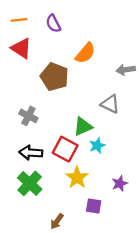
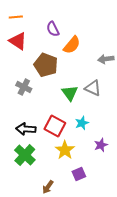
purple semicircle: (53, 23) -> (53, 29), moved
gray cross: (28, 116) -> (24, 87), moved
green triangle: (83, 127) -> (70, 93), moved, turned -42
purple star: (120, 183) -> (101, 145), moved
purple square: (94, 206) -> (79, 174), turned -32

